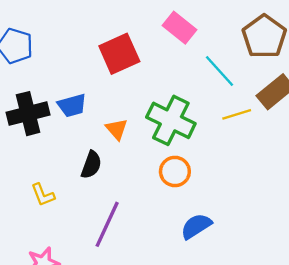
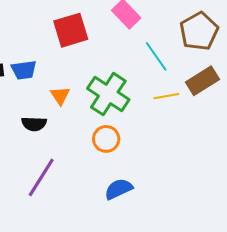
black semicircle: (91, 165) -> (34, 124), turned 65

